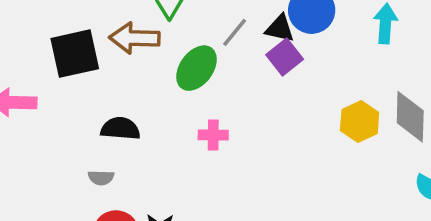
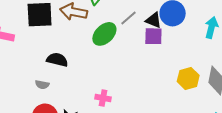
purple square: (285, 57) -> (153, 36), turned 30
pink cross: (213, 135) -> (103, 98), moved

